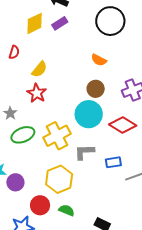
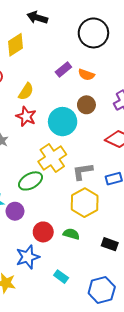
purple rectangle: (60, 23) -> (63, 70), moved
cyan circle: (89, 114) -> (63, 122), moved
green ellipse: (23, 135) -> (31, 181), moved
yellow hexagon: (59, 179) -> (85, 203), moved

